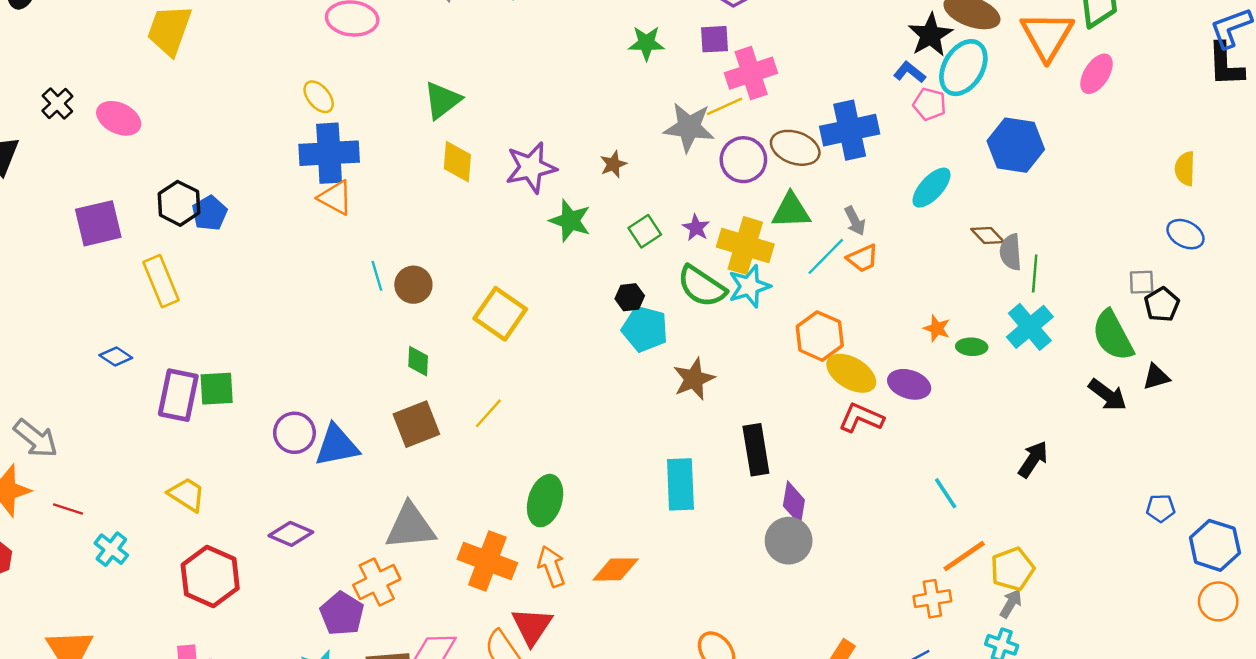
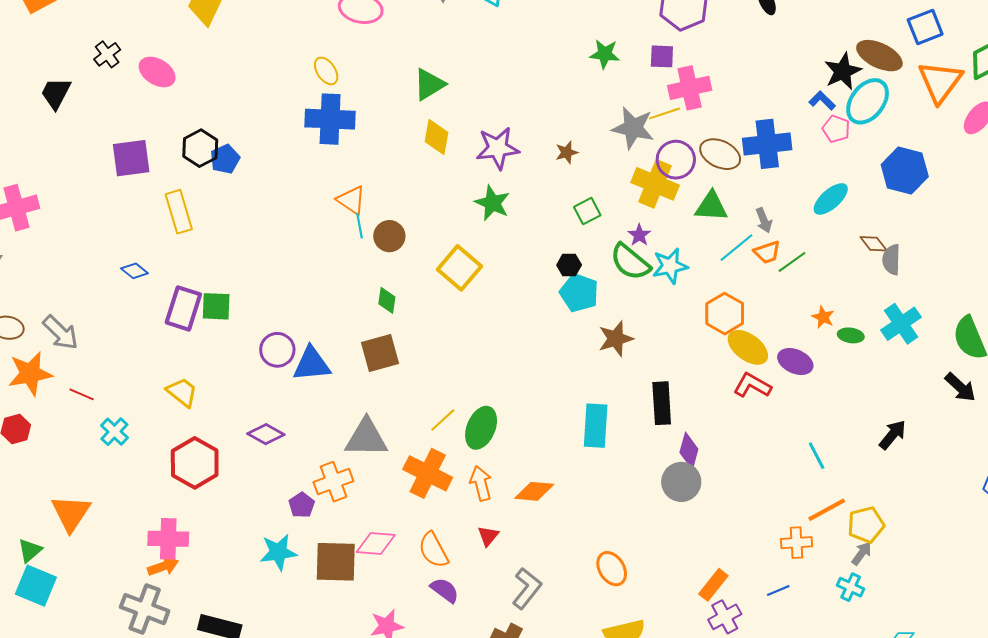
orange triangle: (335, 198) -> (351, 200), moved
green star: (570, 221) -> (492, 203), moved
purple star: (696, 228) -> (639, 235), moved
yellow cross: (745, 246) -> (655, 184), moved
green line: (1035, 273) -> (792, 262), moved, turned 44
yellow line: (488, 413) -> (443, 420), moved
purple pentagon: (342, 614) -> (302, 505), size x0.7
red triangle: (532, 626) -> (488, 536), moved, size x0.6

